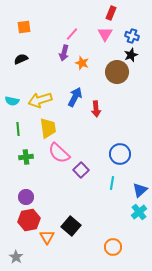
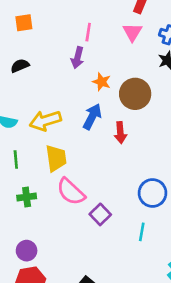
pink line: (72, 34) -> (88, 32), turned -32
orange star: (82, 63) -> (102, 82), moved
brown circle: (117, 72) -> (135, 94), moved

